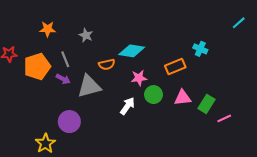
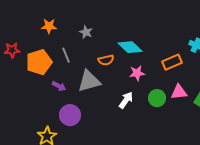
cyan diamond: (132, 51) -> (130, 47), turned 35
purple arrow: (63, 79) -> (59, 86), moved
green circle: (154, 95) -> (157, 98), moved

